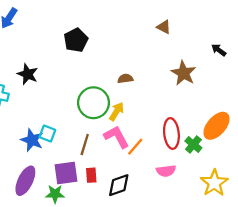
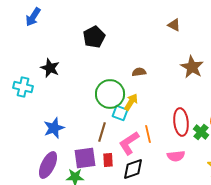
cyan square: (47, 133) -> (120, 113), moved
pink L-shape: (117, 137) -> (129, 143), moved, turned -95
blue star: (32, 140) -> (54, 128), turned 30
orange line: (135, 147) -> (148, 134), turned -54

